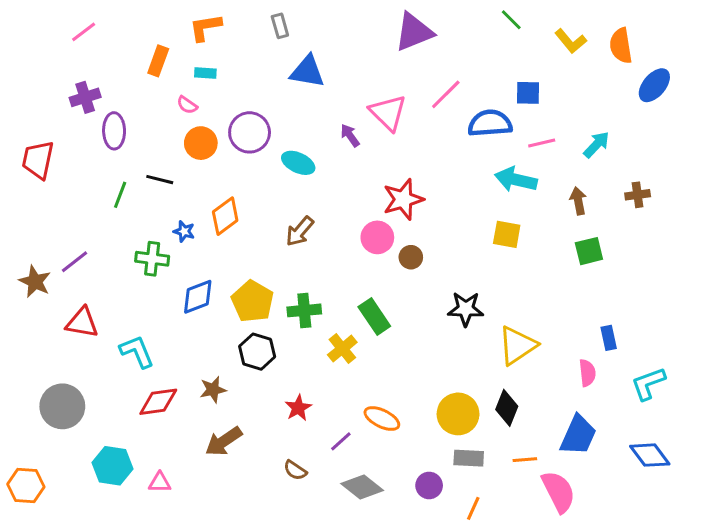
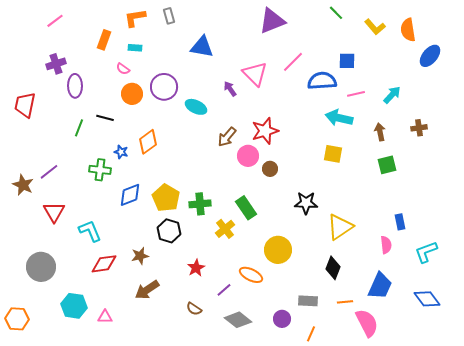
gray rectangle: (280, 26) -> (169, 16), moved
brown arrow: (300, 231) -> (227, 137), moved
red triangle: (82, 323) -> (54, 212), turned 50
yellow circle: (458, 414) -> (278, 250), moved

